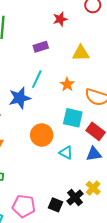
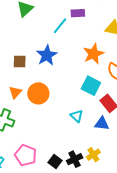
cyan line: (37, 79) -> (60, 26), moved
orange star: (67, 84) -> (93, 54), size x1.5
blue star: (20, 98) -> (47, 55), turned -30
orange circle: (42, 135) -> (38, 93), moved

